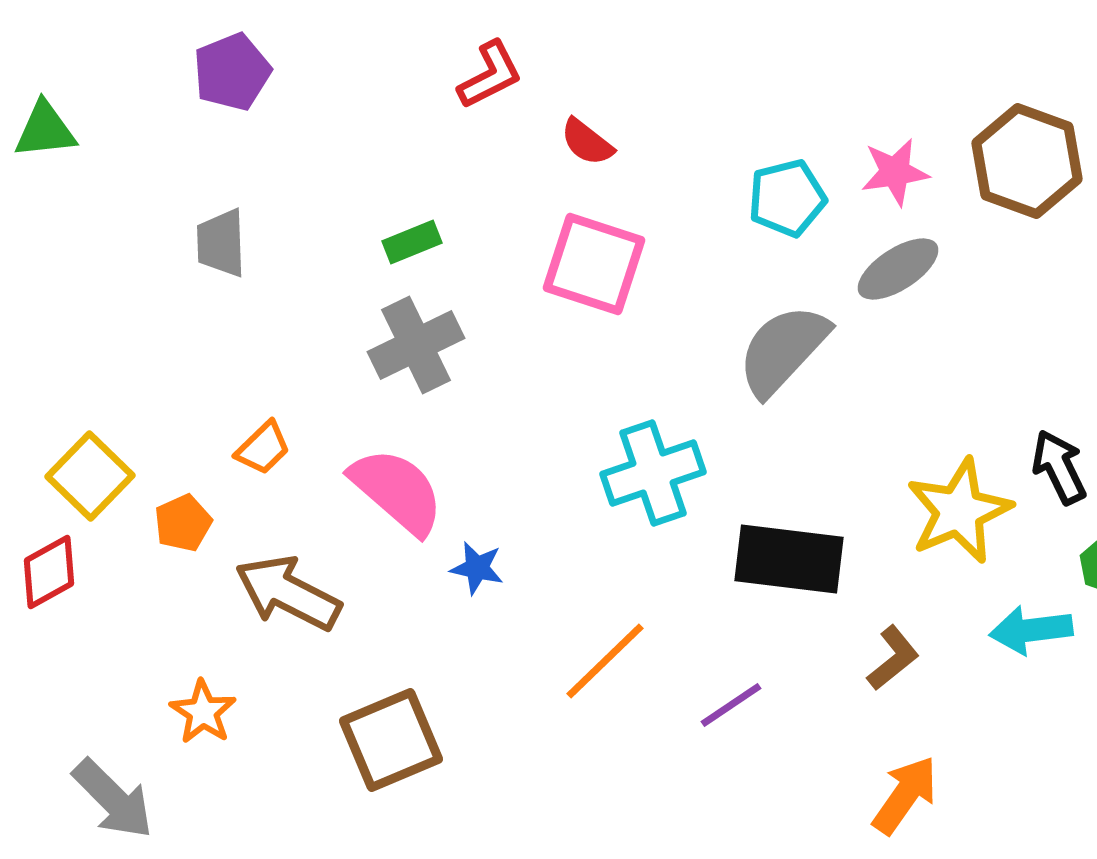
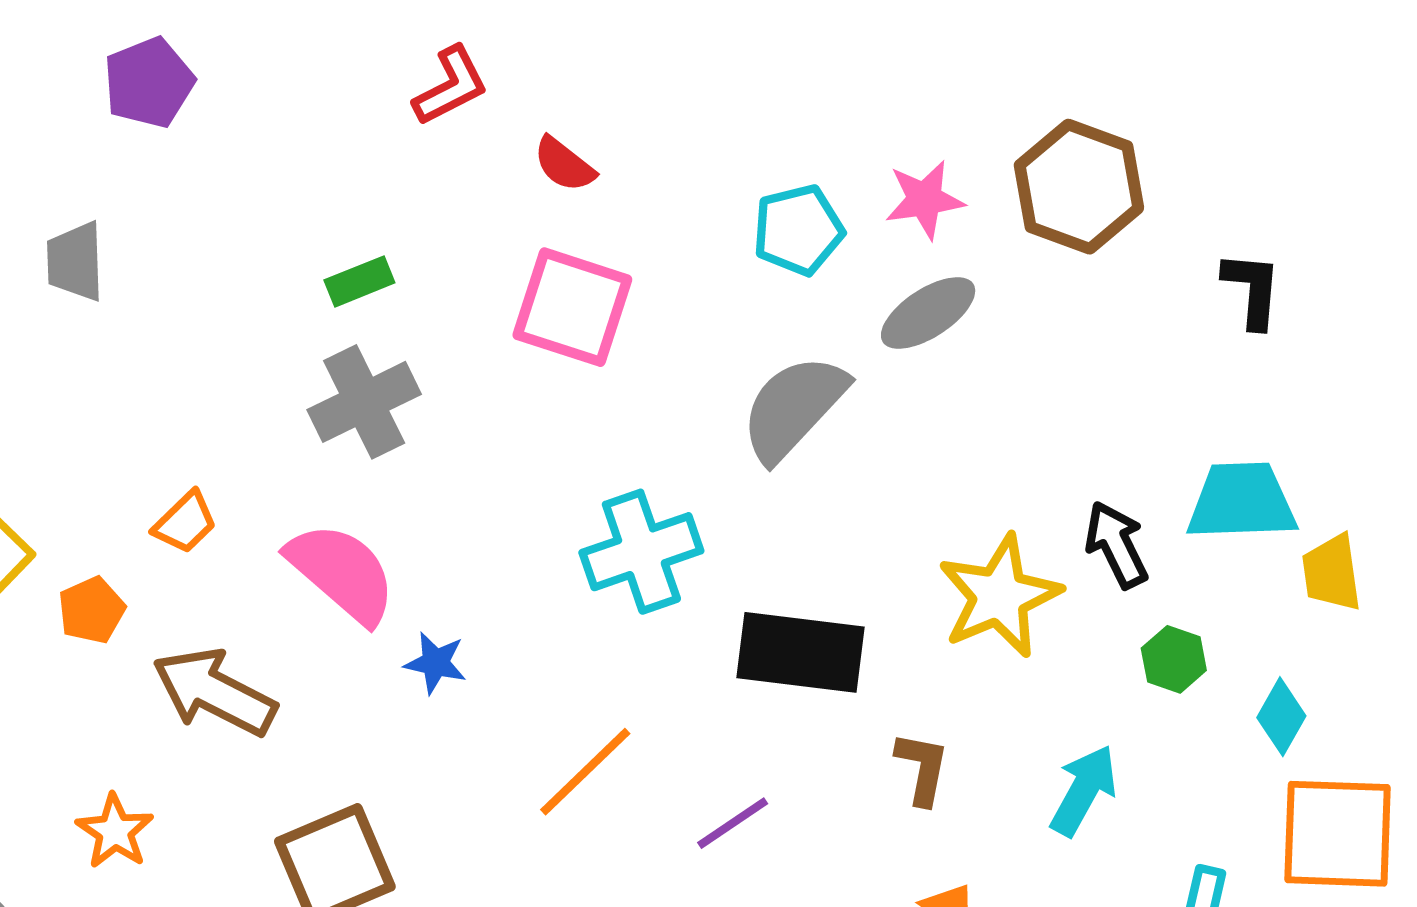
gray trapezoid: (221, 243) -> (75, 262), moved
cyan arrow: (1031, 630) -> (1084, 790), moved, turned 126
brown L-shape: (893, 658) -> (922, 768), turned -40

